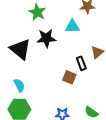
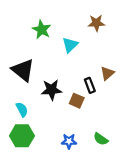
cyan triangle: (72, 26) -> (70, 45), moved, turned -42
black star: (46, 38) -> (51, 90), moved

